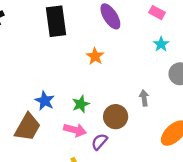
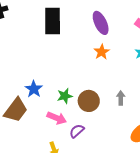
orange star: (95, 56) -> (102, 52), moved
brown circle: (116, 117) -> (89, 101), moved

